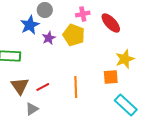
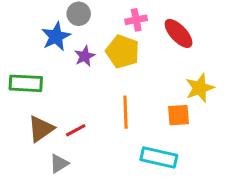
brown triangle: (20, 86) -> (41, 129), turned 30
orange line: (76, 87) -> (126, 112), moved
cyan rectangle: (126, 105) -> (159, 157), moved, turned -30

